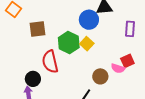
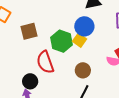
blue circle: (89, 20) -> (84, 26), moved
brown circle: (100, 76) -> (83, 70), moved

